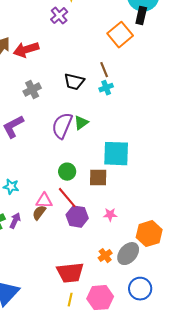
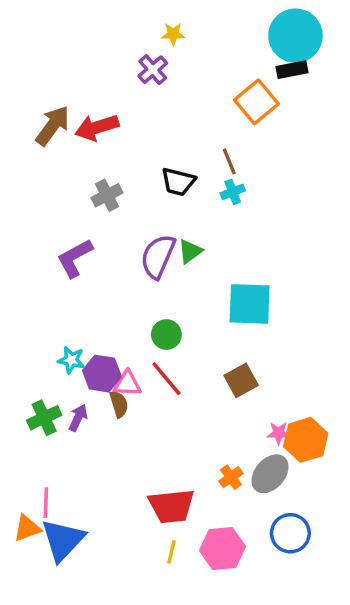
black rectangle: (141, 16) -> (292, 70), turned 66
brown square: (98, 178) -> (241, 380), moved, turned -30
brown semicircle: (39, 213) -> (119, 404), turned 126
pink star: (110, 215) -> (278, 433), moved
purple hexagon: (77, 217) -> (102, 374), moved

